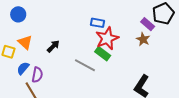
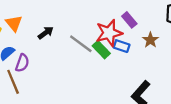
blue rectangle: (98, 23) -> (122, 46), moved
purple rectangle: (148, 24) -> (129, 20), moved
gray line: (85, 65) -> (81, 44), moved

